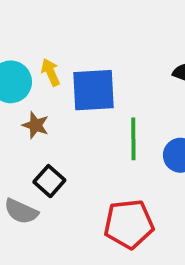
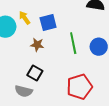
blue square: (93, 90) -> (48, 22), size x0.7
brown star: (36, 125) -> (37, 45), moved

